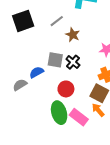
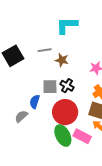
gray line: (57, 21) -> (45, 50), turned 40
blue semicircle: (37, 72) -> (35, 102), turned -32
red circle: (66, 89) -> (65, 112), size x1.6

